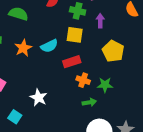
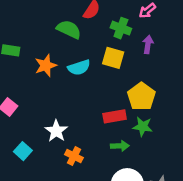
green semicircle: (18, 14) -> (69, 29), moved
yellow pentagon: (113, 51) -> (141, 96), moved
red rectangle: (72, 62) -> (115, 116), moved
orange cross: (83, 80) -> (74, 156), moved

